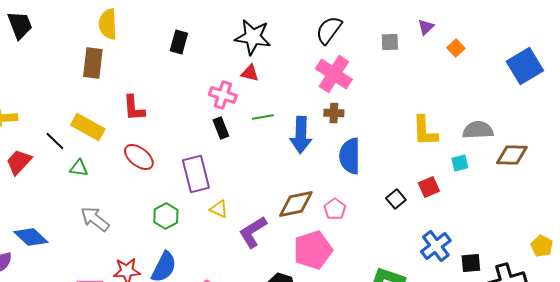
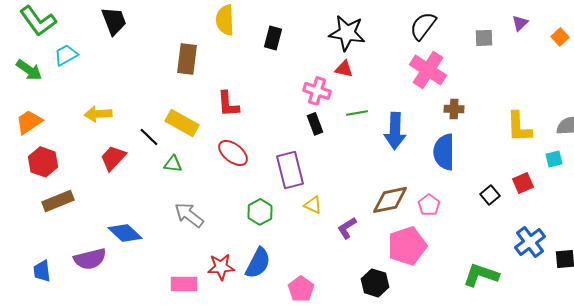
yellow semicircle: (108, 24) -> (225, 20), moved
orange square: (456, 48) -> (560, 37), moved
brown cross: (334, 113) -> (454, 109), moved
purple L-shape: (253, 232) -> (347, 228), size x0.7

